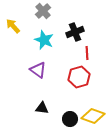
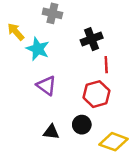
gray cross: (43, 11) -> (52, 13), turned -35
cyan star: (44, 40) -> (38, 49), moved
black circle: (70, 119) -> (82, 125), moved

